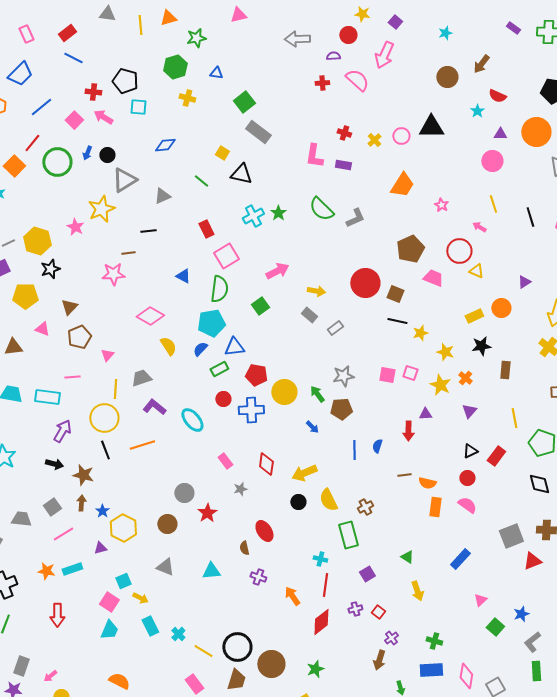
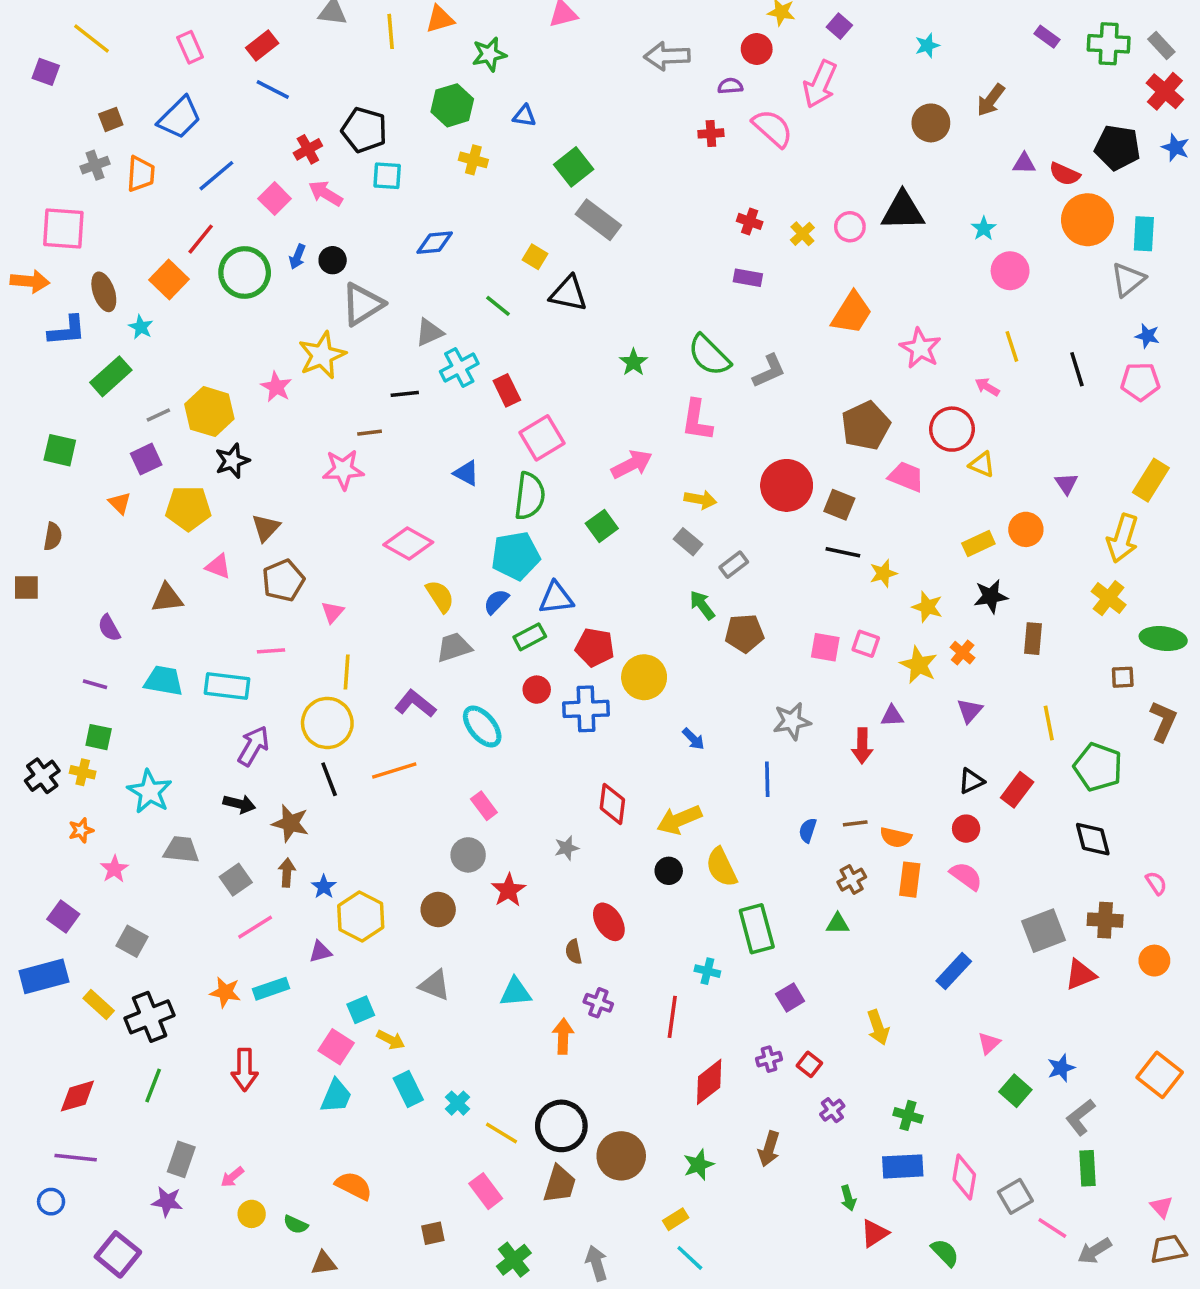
red cross: (93, 92) -> (308, 149), turned -35
red semicircle: (497, 96) -> (1065, 174), moved
cyan star: (477, 111) -> (984, 229), moved
purple triangle: (500, 134) -> (1024, 163), moved
pink L-shape: (314, 156) -> (697, 420), moved
pink star: (441, 205) -> (920, 348), size x1.6
cyan cross: (253, 216) -> (459, 368), moved
purple triangle: (524, 282) -> (1066, 484), turned -32
gray star: (343, 376) -> (792, 721), moved
gray trapezoid: (141, 378) -> (454, 647), moved
green arrow: (317, 394) -> (702, 605), moved
brown pentagon: (341, 409) -> (744, 633), moved
blue semicircle: (377, 446) -> (808, 830), moved
pink rectangle: (225, 461) -> (484, 806), moved
brown cross: (365, 507) -> (852, 880), moved
gray trapezoid: (21, 519) -> (181, 850), moved
green triangle: (407, 557) -> (838, 924), moved, turned -32
red line: (325, 585) -> (672, 1017), moved
orange arrow: (292, 596) -> (563, 1036), moved, turned 36
brown arrow: (379, 660) -> (769, 1149), moved

